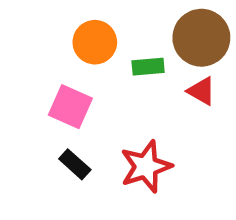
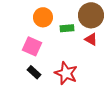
red star: (146, 166) -> (66, 73), turned -30

